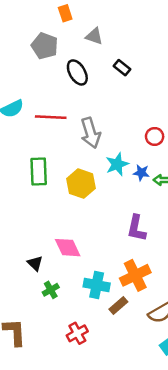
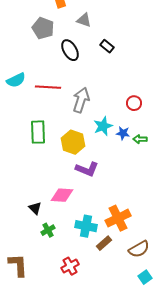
gray arrow: (91, 133) -> (81, 100), turned -145
purple L-shape: (136, 228) -> (87, 169), moved, turned -80
pink diamond: (68, 248) -> (62, 195), turned -60

